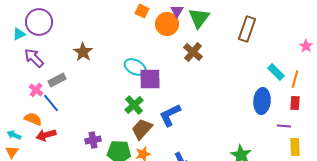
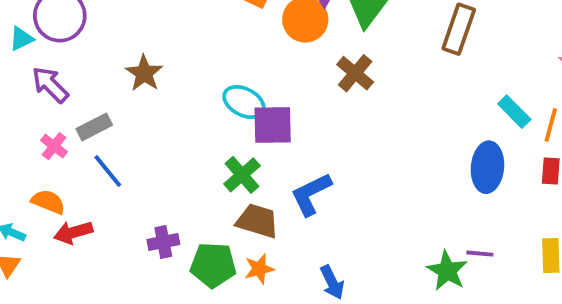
blue line: (51, 103) -> (108, 171), moved
purple line: (284, 126) -> (480, 254), moved
brown trapezoid: (142, 129) -> (257, 221), turned 65

